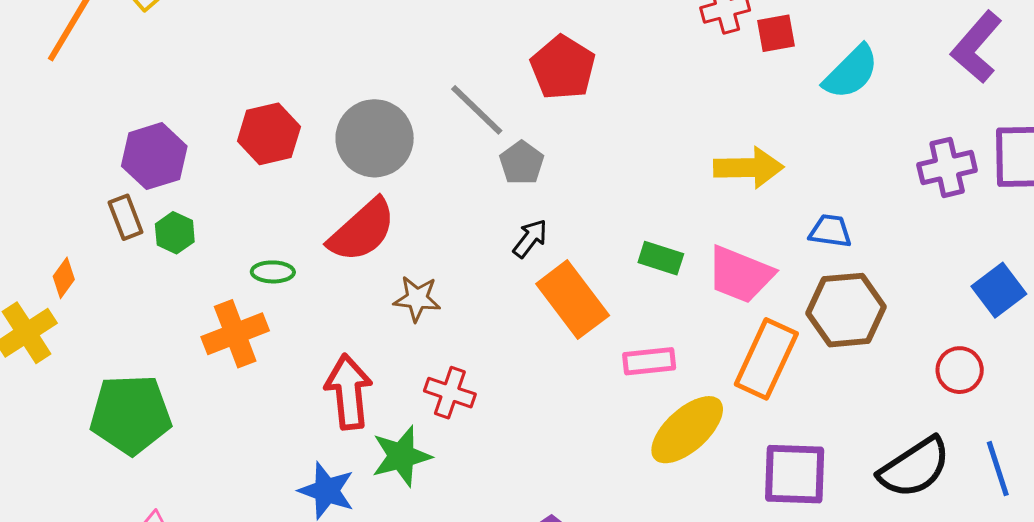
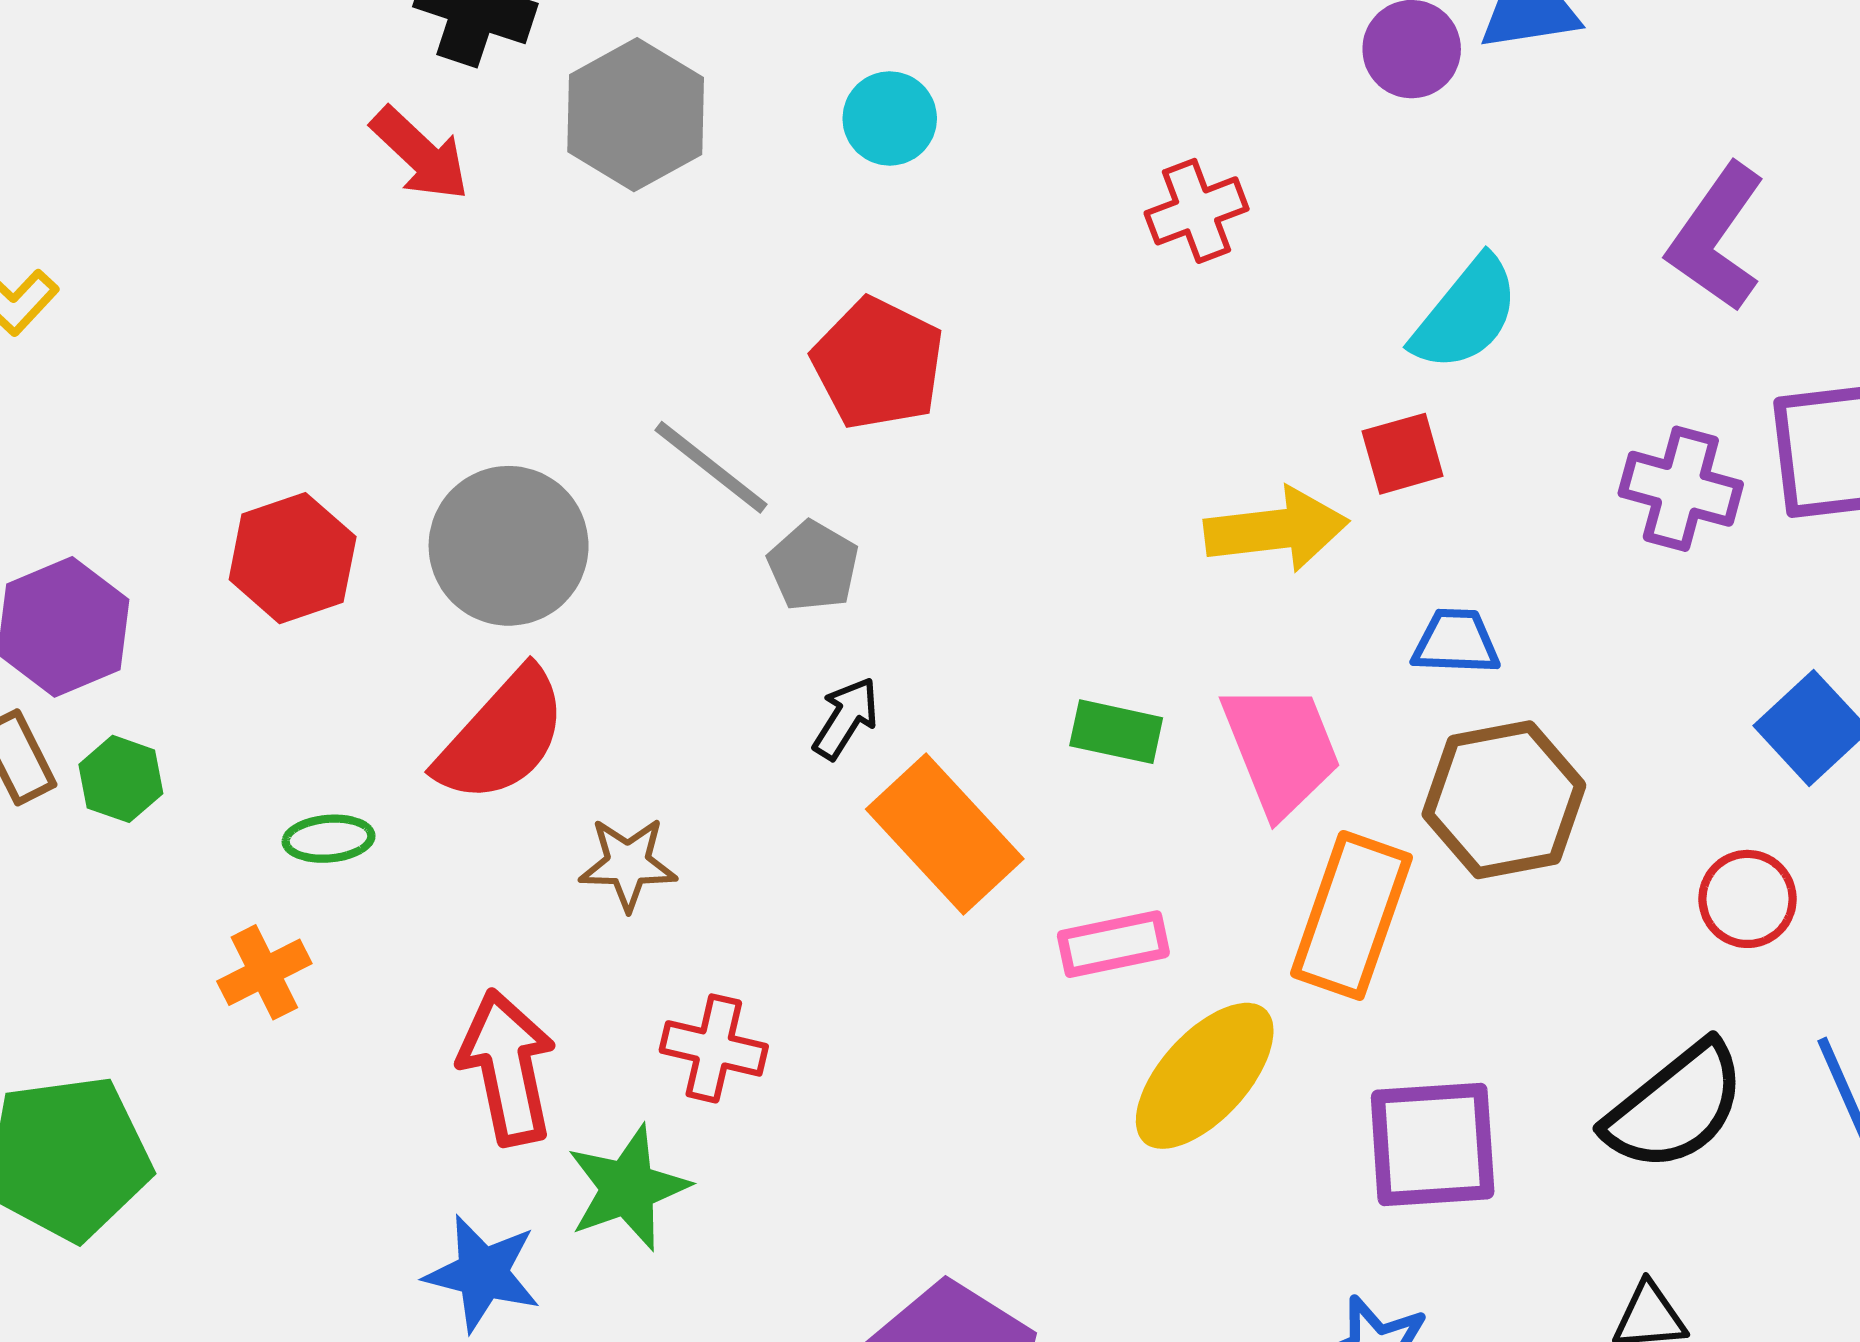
red square: (776, 33) -> (1403, 454), moved
purple cross: (947, 167) -> (1681, 489), turned 34
pink trapezoid: (740, 275) -> (1281, 749), turned -128
orange cross: (235, 334) -> (264, 972), size x0.7

